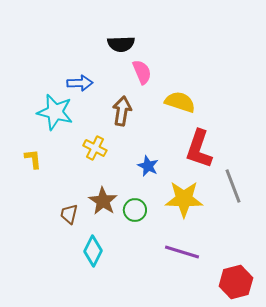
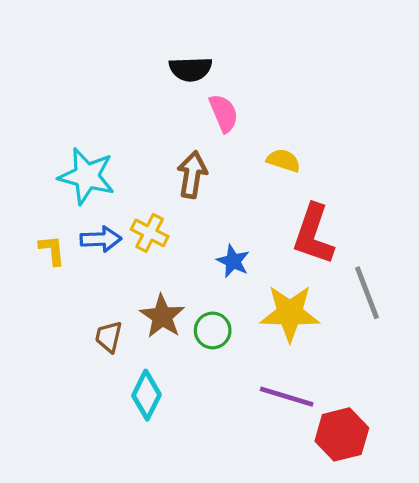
blue arrow: (80, 83) -> (101, 239), moved
yellow semicircle: (180, 102) -> (283, 160), size x0.7
red hexagon: (236, 282) -> (342, 434), moved

